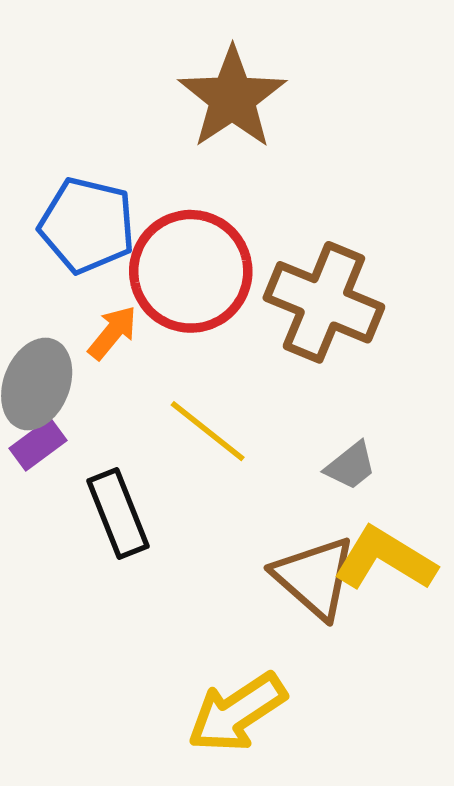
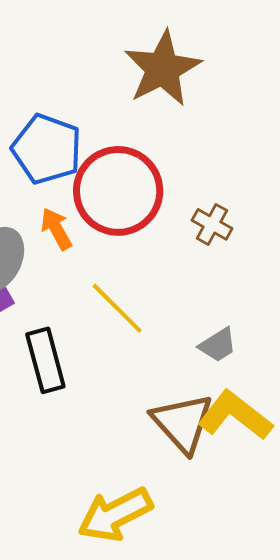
brown cross: (324, 302) -> (212, 224), size x0.5
orange arrow: (113, 333) -> (56, 229), turned -75

